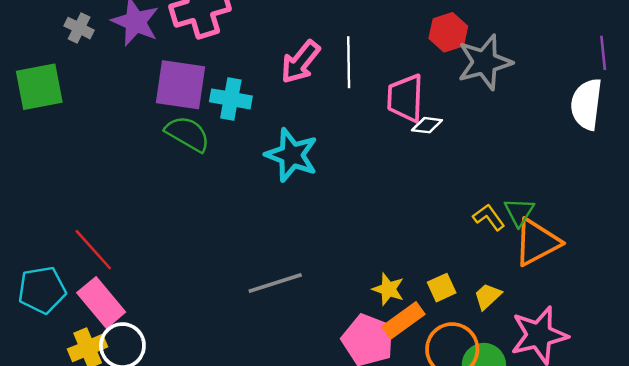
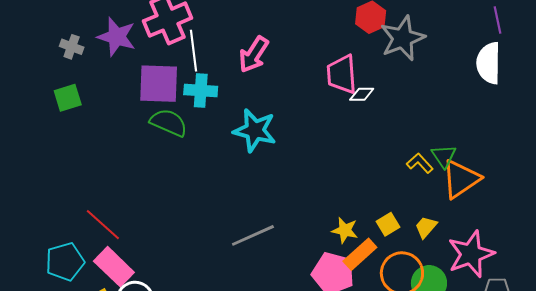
white line: (349, 62) -> (194, 51), moved
green square: (39, 87) -> (68, 98), moved, size x0.7

